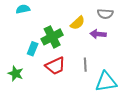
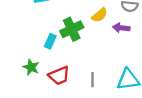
gray line: (85, 65) -> (92, 80), moved
red trapezoid: (55, 66) -> (59, 76), moved

